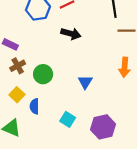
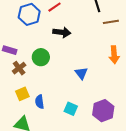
green circle: (43, 74) -> (41, 57), moved
yellow square: (17, 95) -> (22, 94), turned 32

